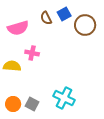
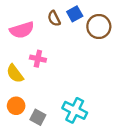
yellow semicircle: (12, 66) -> (15, 74), turned -132
orange circle: (13, 104) -> (16, 106), moved

